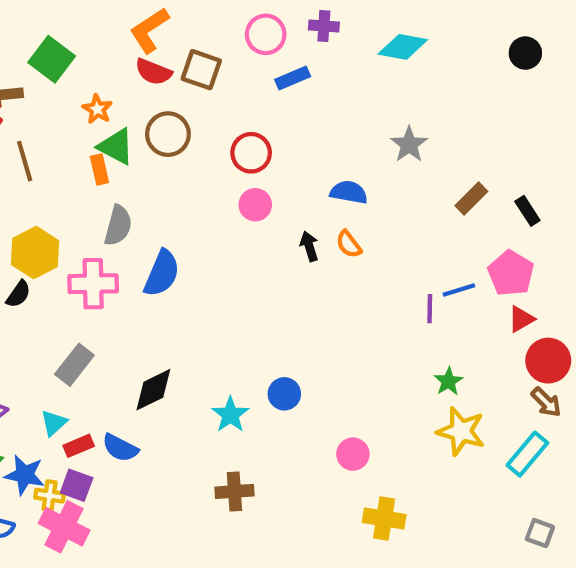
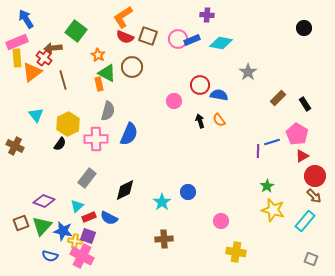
pink circle: (266, 34) -> (178, 39), moved
cyan diamond: (403, 47) -> (221, 43), moved
red circle: (251, 153) -> (200, 85), moved

